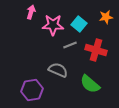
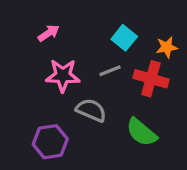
pink arrow: (31, 12) -> (49, 33), moved, turned 40
orange star: (106, 17) -> (167, 47), moved
pink star: (53, 25) -> (63, 76), moved

